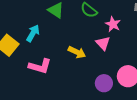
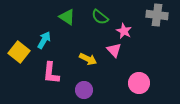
pink L-shape: (40, 66) -> (51, 73), turned 80
purple circle: (104, 83) -> (84, 90), moved

